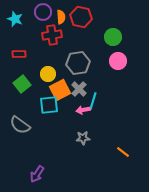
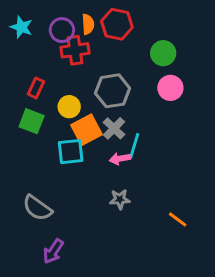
purple circle: (43, 12) -> (62, 30), moved
red rectangle: (19, 54) -> (36, 88), moved, turned -64
green square: (22, 84) -> (32, 121), turned -30
gray semicircle: (20, 125) -> (37, 208), moved

